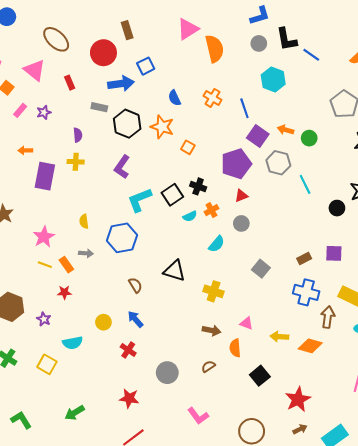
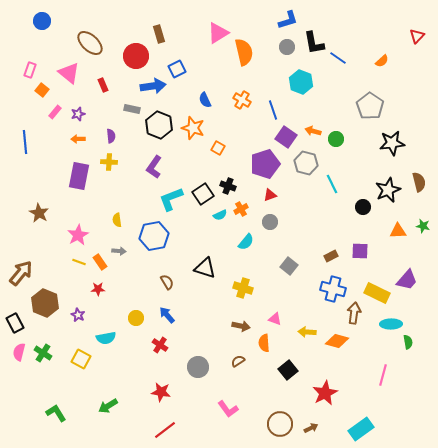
orange arrow: (25, 150) -> (78, 139), moved
brown arrow: (300, 429) -> (311, 428), moved

